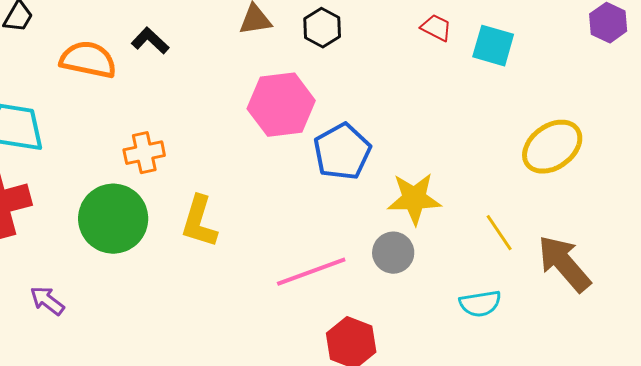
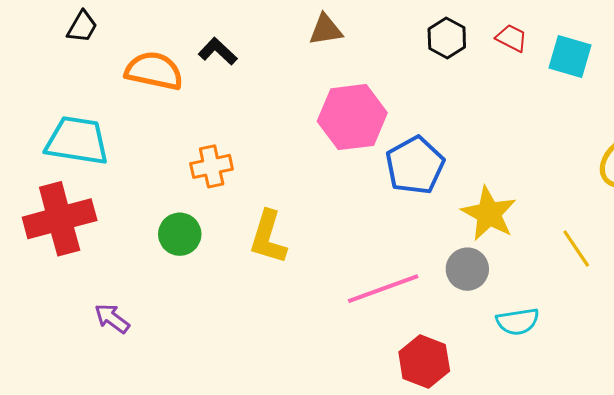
black hexagon: (322, 28) -> (447, 38), moved
yellow star: (414, 199) -> (489, 214), turned 30
green circle: (113, 219) -> (180, 234), size x0.6
cyan semicircle: (480, 304) -> (518, 321), moved

